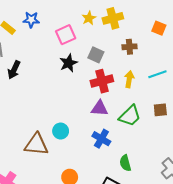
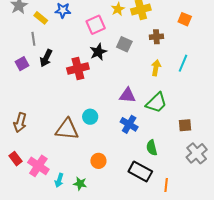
cyan line: (157, 74) -> (183, 63), turned -48
red cross: (102, 81) -> (78, 69), moved
brown square: (160, 110) -> (185, 125), moved

